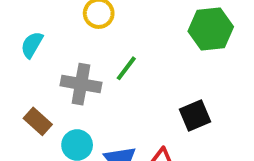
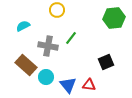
cyan semicircle: (32, 45) -> (23, 26), turned 32
brown rectangle: (38, 121) -> (26, 65), size x1.5

